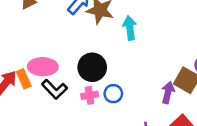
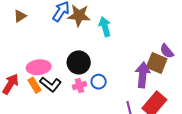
orange rectangle: (24, 79) -> (35, 85), moved
purple arrow: (168, 92) -> (143, 75), size x1.4

